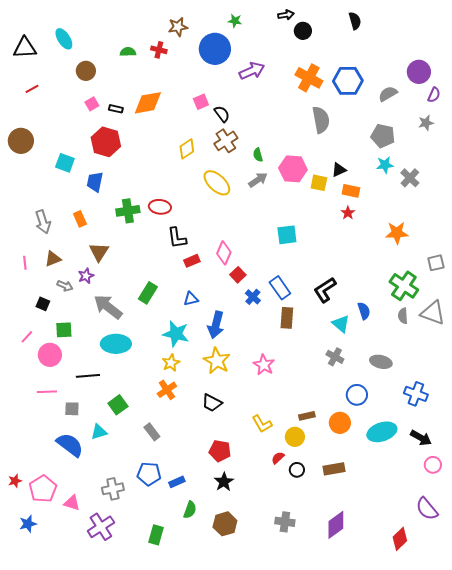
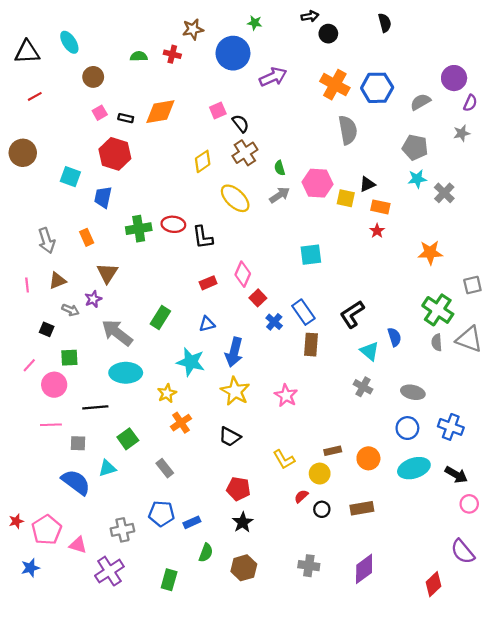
black L-shape: (177, 238) -> (203, 237), moved
yellow star: (171, 363) -> (167, 393), moved
blue circle: (357, 395) -> (407, 428), moved

